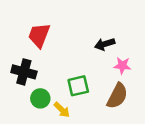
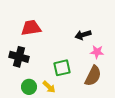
red trapezoid: (39, 35) -> (31, 28), turned 60
green circle: (40, 98) -> (29, 87), moved

